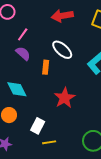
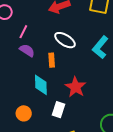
cyan diamond: (17, 89) -> (41, 85), moved, turned 35
white rectangle: (38, 126) -> (58, 110), moved

